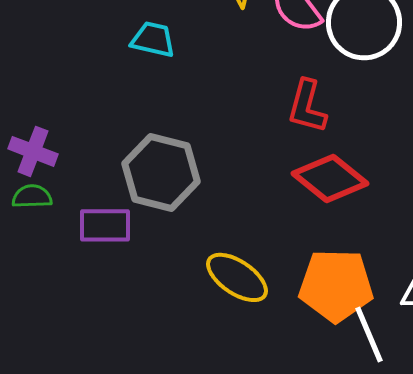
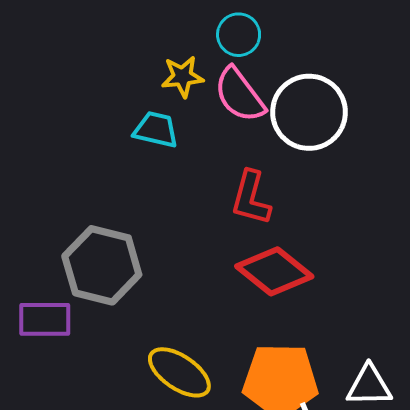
cyan trapezoid: (153, 39) -> (156, 130), moved

